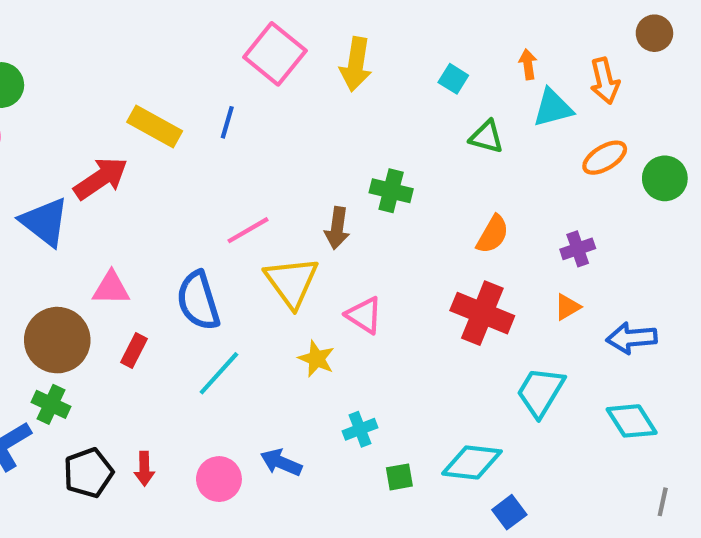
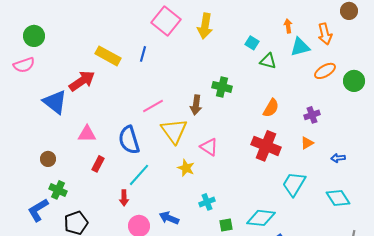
cyan square: (453, 79) -> (252, 43), moved
blue arrow: (632, 338) -> (338, 158), size x0.6
brown circle: (57, 340) -> (48, 159), moved, size x0.5
red arrow: (144, 469) -> (124, 198), moved

